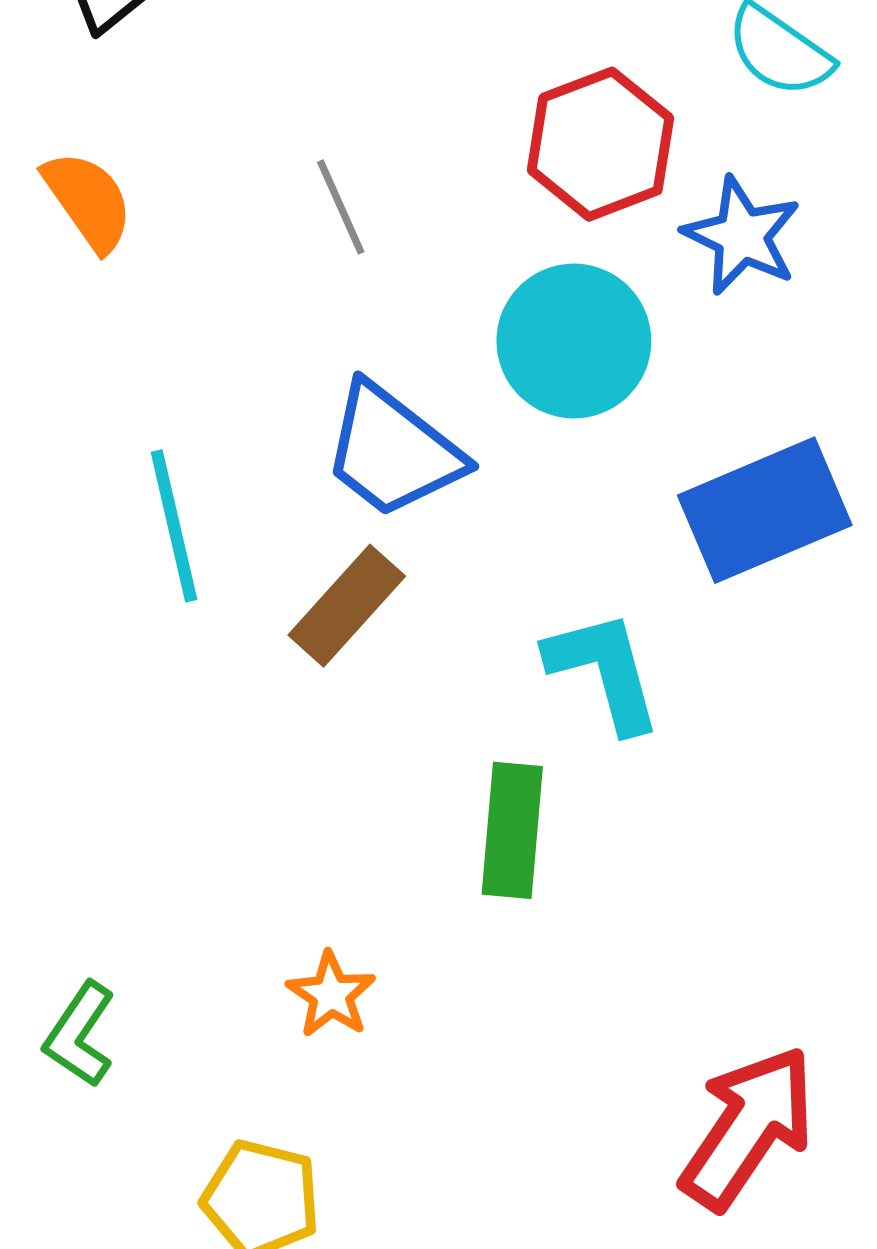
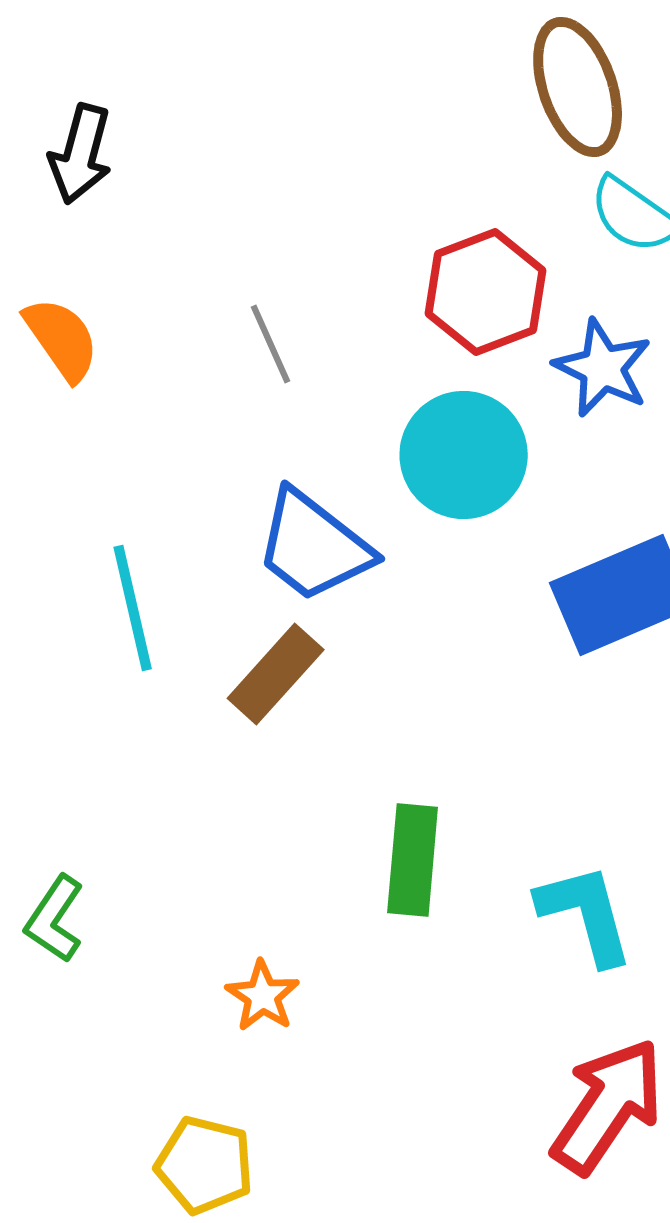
cyan L-shape: (604, 671) -> (586, 914), moved
green L-shape: (80, 1035) -> (55, 919), moved

